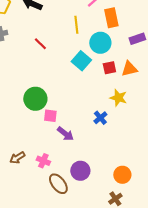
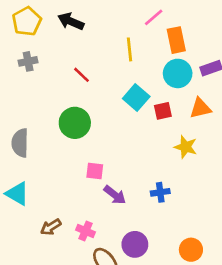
cyan circle: (100, 43) -> (178, 73), moved
red square: (109, 68) -> (163, 111), moved
green circle: (35, 99) -> (75, 123), moved
blue cross: (100, 118) -> (160, 192), moved, turned 32

